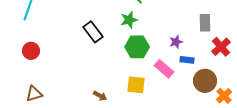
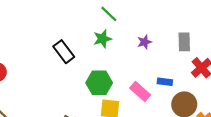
purple star: (176, 42) -> (144, 42), moved
green hexagon: (137, 47) -> (99, 83), moved

